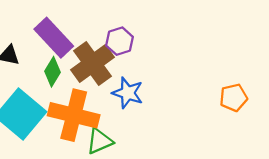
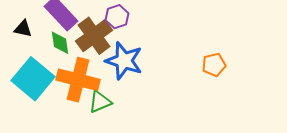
green diamond: (52, 72) -> (60, 43), turned -40
blue star: (128, 93) -> (124, 61), size x1.4

